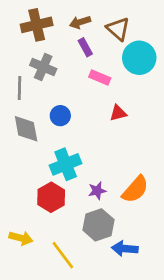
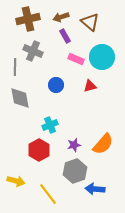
cyan circle: (139, 58) -> (102, 57), moved
blue circle: (60, 116) -> (56, 85), moved
cyan cross: (66, 164) -> (50, 125), size x0.7

